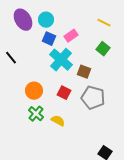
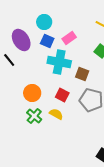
purple ellipse: (23, 20) -> (21, 40), moved
cyan cross: (61, 60) -> (59, 62), turned -30
yellow semicircle: (58, 121) -> (56, 114), moved

